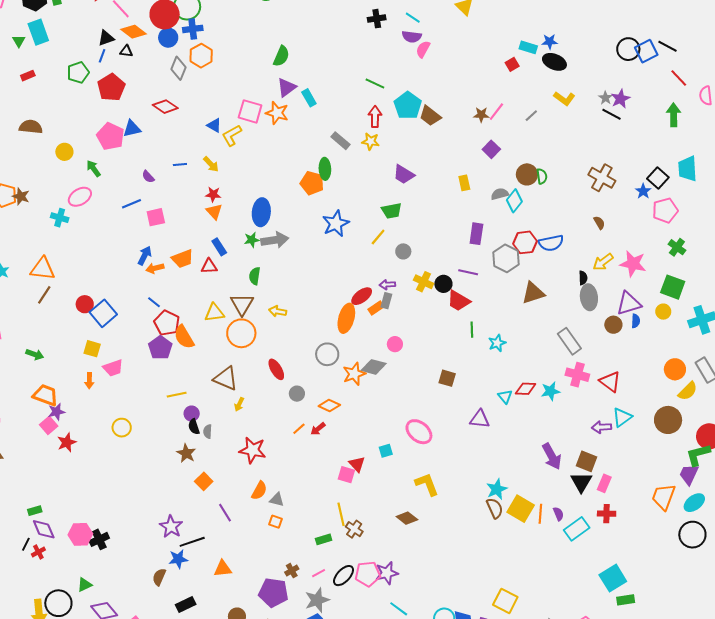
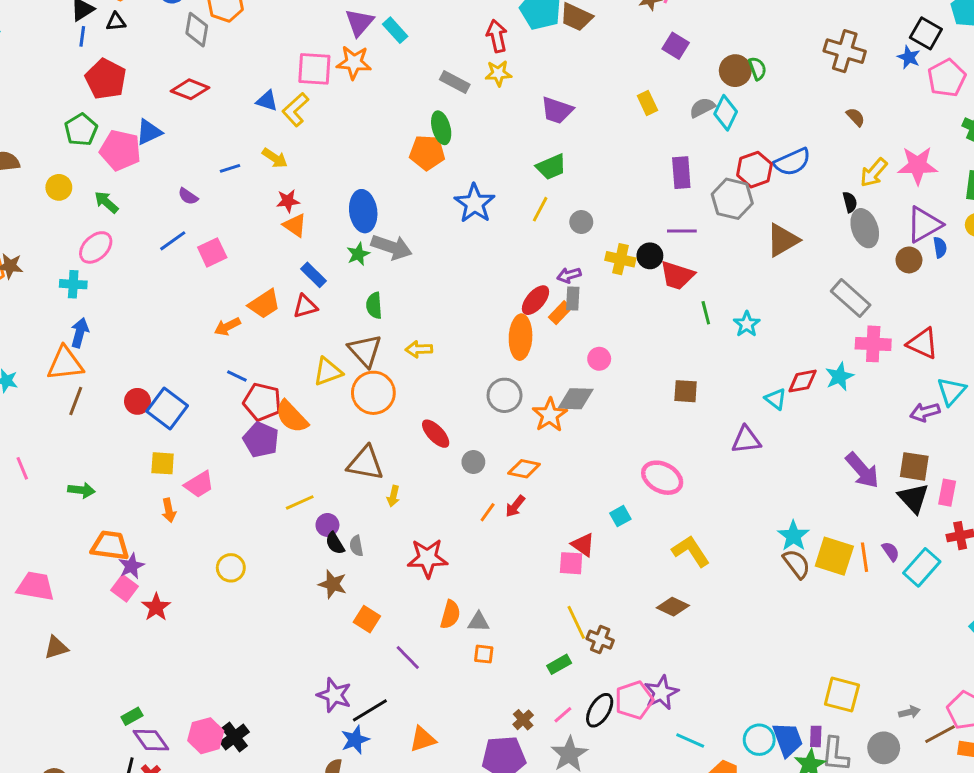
green pentagon: (78, 72) -> (81, 130), moved
gray arrow: (275, 240) -> (392, 247), turned 40
blue arrow: (145, 256) -> (80, 333), moved

